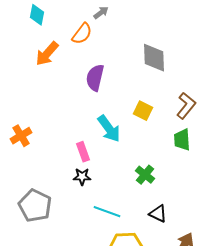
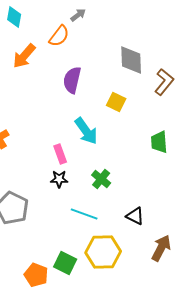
brown L-shape: (186, 106) -> (164, 82), moved
yellow square: (143, 111) -> (116, 102), moved
green cross: (145, 175) -> (101, 179), moved

